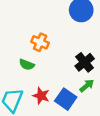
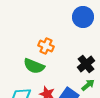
green semicircle: (27, 65) -> (34, 66), size x1.5

